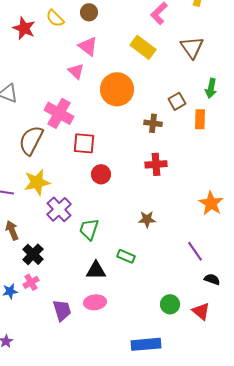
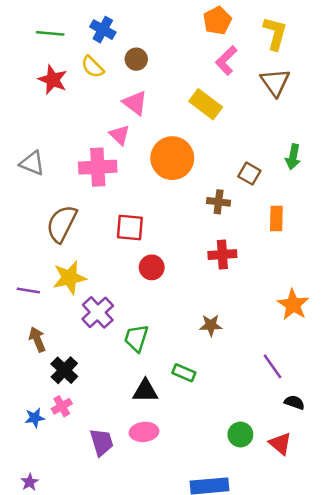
brown triangle: (192, 47) -> (275, 82), moved
brown square: (177, 101) -> (249, 174), turned -30
pink cross: (59, 113) -> (98, 167), moved, turned -32
orange rectangle: (200, 119) -> (276, 219), moved

